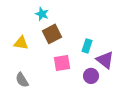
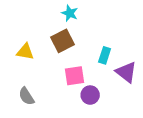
cyan star: (42, 14) -> (70, 13), moved
purple circle: (91, 76) -> (90, 95), moved

